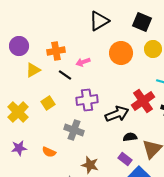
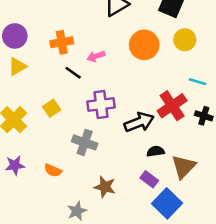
yellow triangle: (33, 70) -> (17, 66), moved

